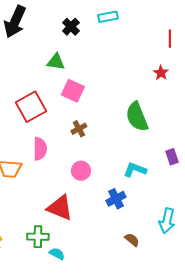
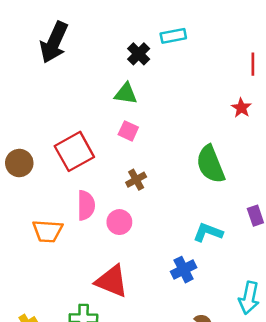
black cross: (71, 27) -> (139, 54), moved
green triangle: (56, 62) -> (126, 94), moved
pink square: (73, 91) -> (128, 131), size x0.7
pink circle: (81, 171) -> (119, 222), moved

